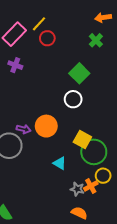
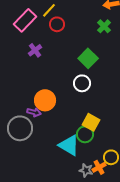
purple cross: (15, 65) -> (35, 50), moved, turned 32
orange circle: (46, 126) -> (45, 100), moved
green circle: (94, 152) -> (85, 134), moved, size x0.7
cyan triangle: (60, 163) -> (69, 145), size x1.6

